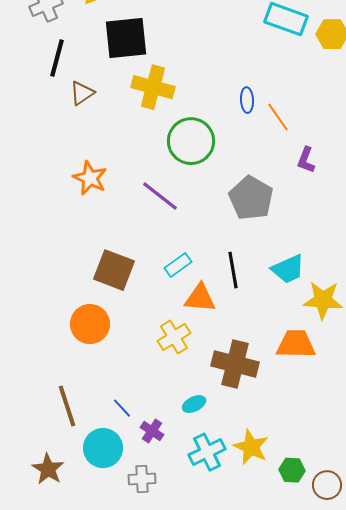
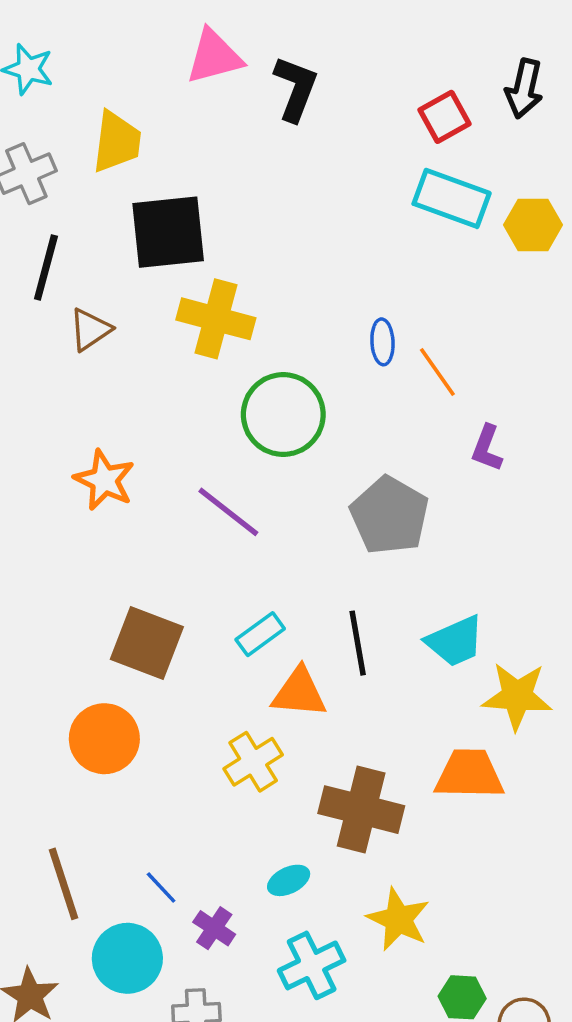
yellow star: (251, 447) -> (398, 919), moved

